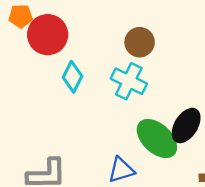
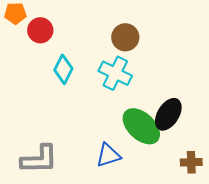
red circle: (48, 35) -> (40, 30), size x0.7

